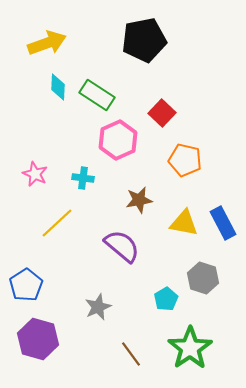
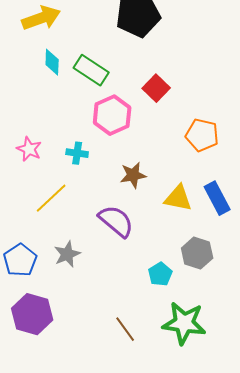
orange pentagon: (185, 160) -> (202, 135), moved
gray star: (98, 307) -> (67, 254), moved
green star: (190, 348) -> (184, 323), turned -30

